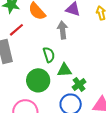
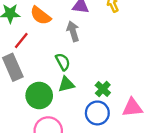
green triangle: (64, 70) -> (66, 84), moved
green circle: (38, 80) -> (39, 96), moved

